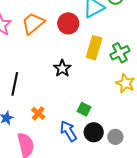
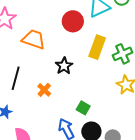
orange trapezoid: (33, 23) -> (34, 39), moved, turned 55
orange cross: (38, 113) -> (44, 90), moved

